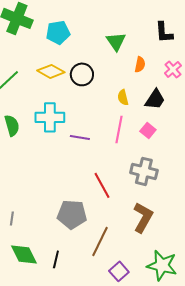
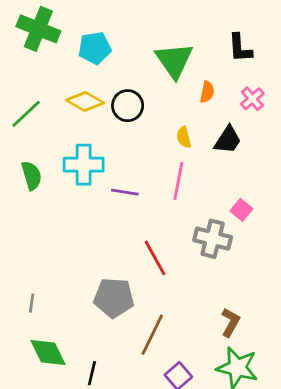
green triangle: (116, 41) -> (174, 60), size x1.4
pink square: (148, 130) -> (241, 210), moved
brown L-shape: (143, 217) -> (230, 322), moved, size x0.7
black line: (56, 259) -> (92, 373), moved

